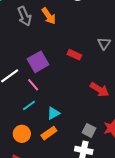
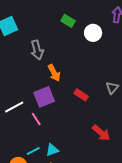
orange arrow: (49, 16) -> (54, 73), moved
cyan line: (29, 106) -> (33, 151), moved

